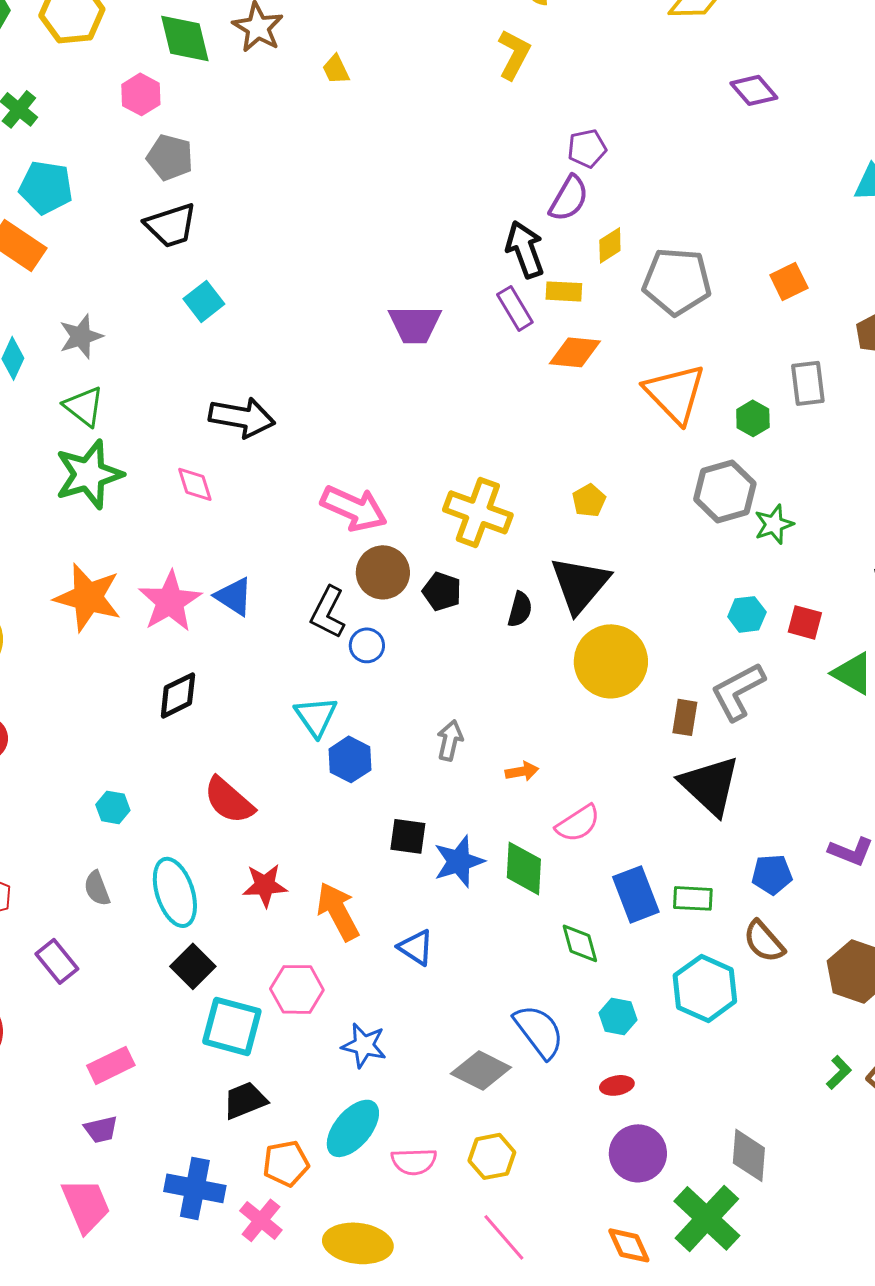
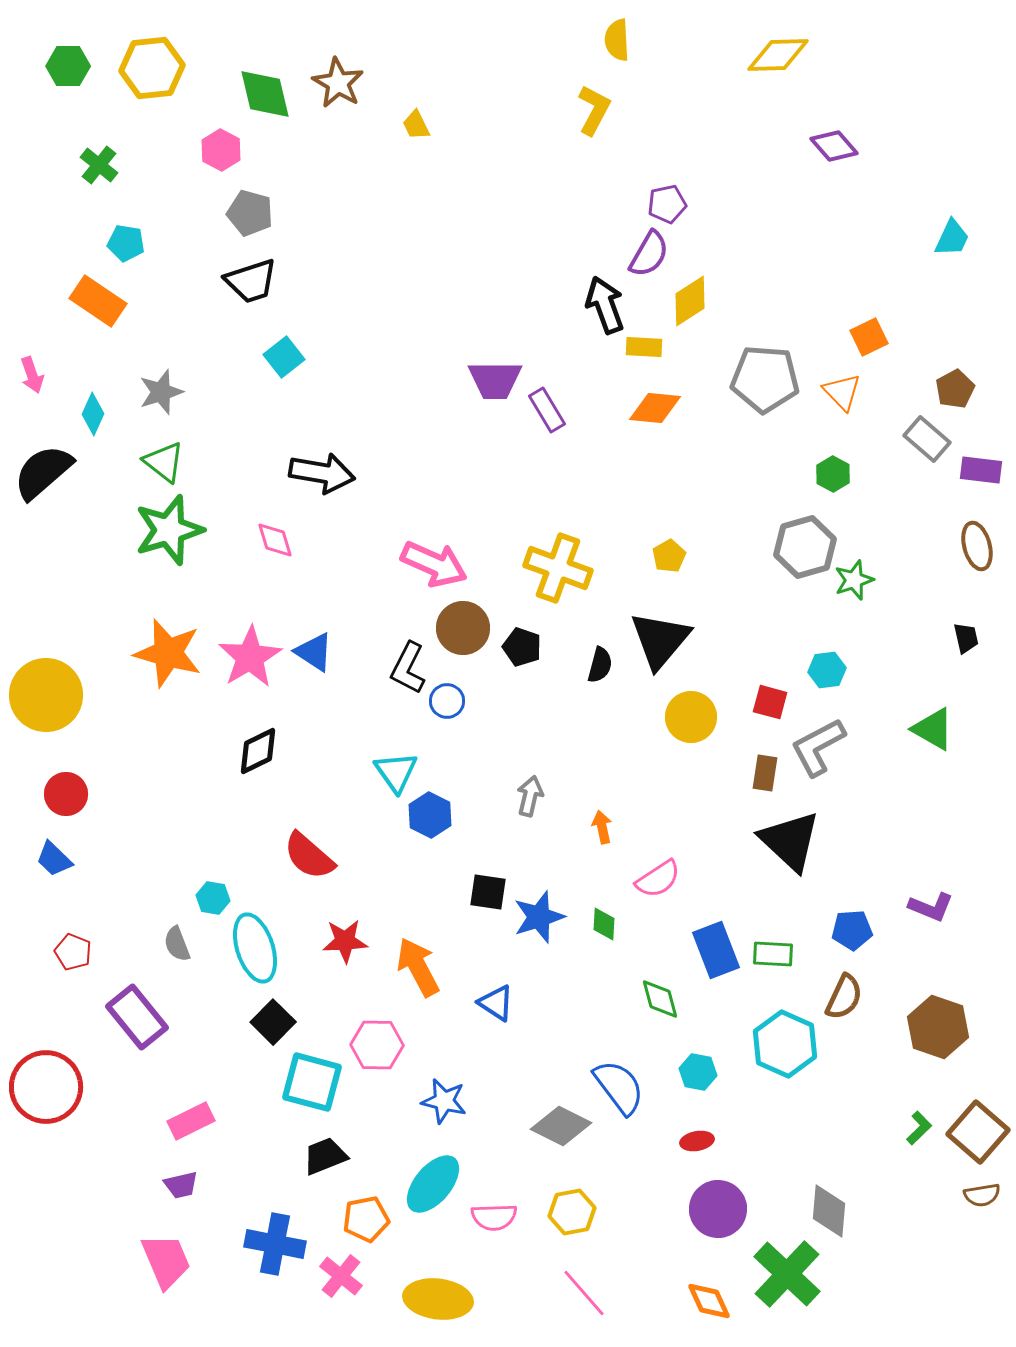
cyan pentagon: (46, 187) -> (126, 243), size x0.7
yellow diamond: (610, 245) -> (690, 301), size x1.4
gray pentagon: (677, 281) -> (765, 379), moved
purple rectangle: (515, 308) -> (547, 410), moved
gray rectangle: (808, 383) -> (927, 439), moved, turned -42
orange triangle: (675, 393) -> (842, 392), moved, size x0.6
red square: (805, 622) -> (770, 702), moved
yellow circle: (611, 661) -> (691, 717), size x0.7
orange arrow: (522, 771) -> (602, 827), turned -92
cyan hexagon: (113, 807) -> (213, 898), moved
green diamond: (524, 868) -> (604, 924), size x0.6
brown semicircle: (764, 941) -> (844, 997), turned -114
purple rectangle: (57, 961) -> (137, 1017), size x1.4

